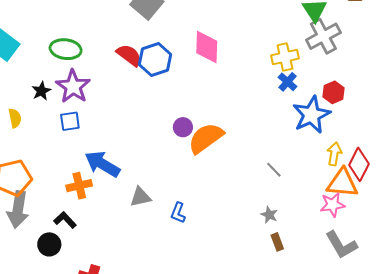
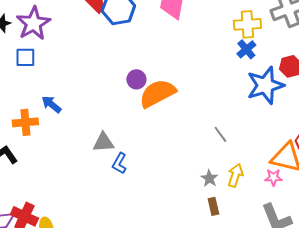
yellow arrow: (334, 154) -> (235, 175), moved
blue arrow: (102, 164) -> (51, 104), size x0.6
gray triangle: (140, 197) -> (103, 142), moved
pink star: (333, 205) -> (273, 177), size x0.7

